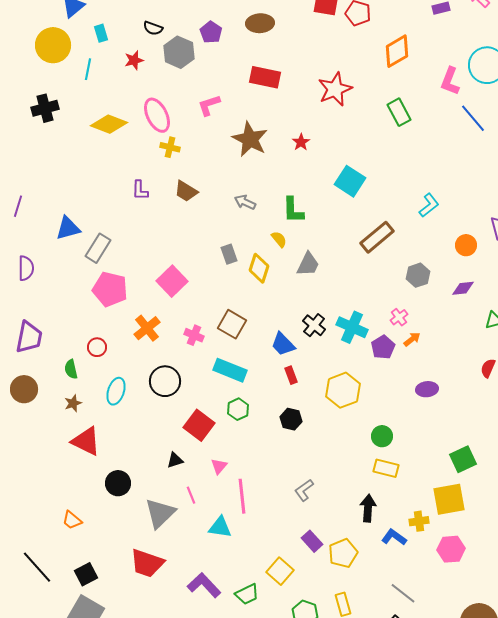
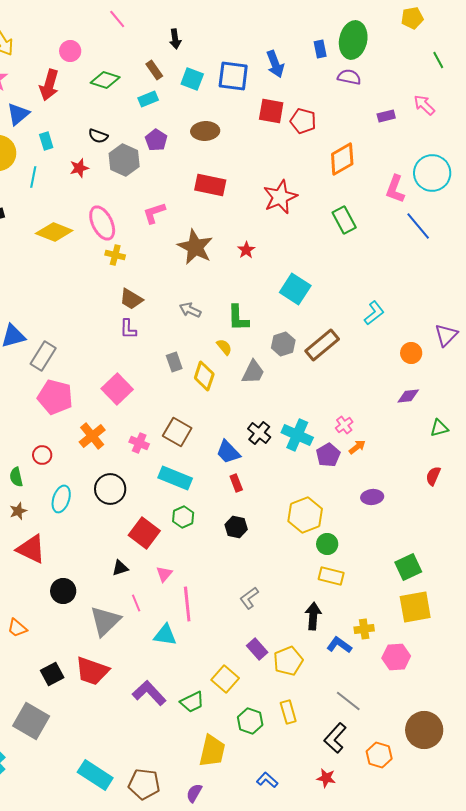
purple L-shape: (140, 190) -> (128, 329), moved
gray hexagon: (418, 275) -> (283, 344), moved
yellow hexagon: (343, 390) -> (305, 515), moved
yellow square: (449, 499) -> (415, 607), moved
black square: (86, 574) -> (52, 674), moved

